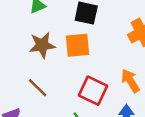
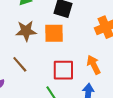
red square: (93, 91) -> (63, 70), turned -30

